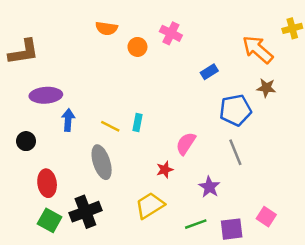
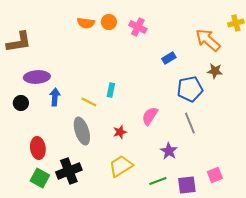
orange circle: (137, 47) -> (109, 22), moved
cyan rectangle: (137, 122) -> (111, 90), moved
black circle: (26, 141) -> (21, 103), moved
red star: (165, 170) -> (120, 132), moved
pink square: (266, 217) -> (215, 175), turned 35

